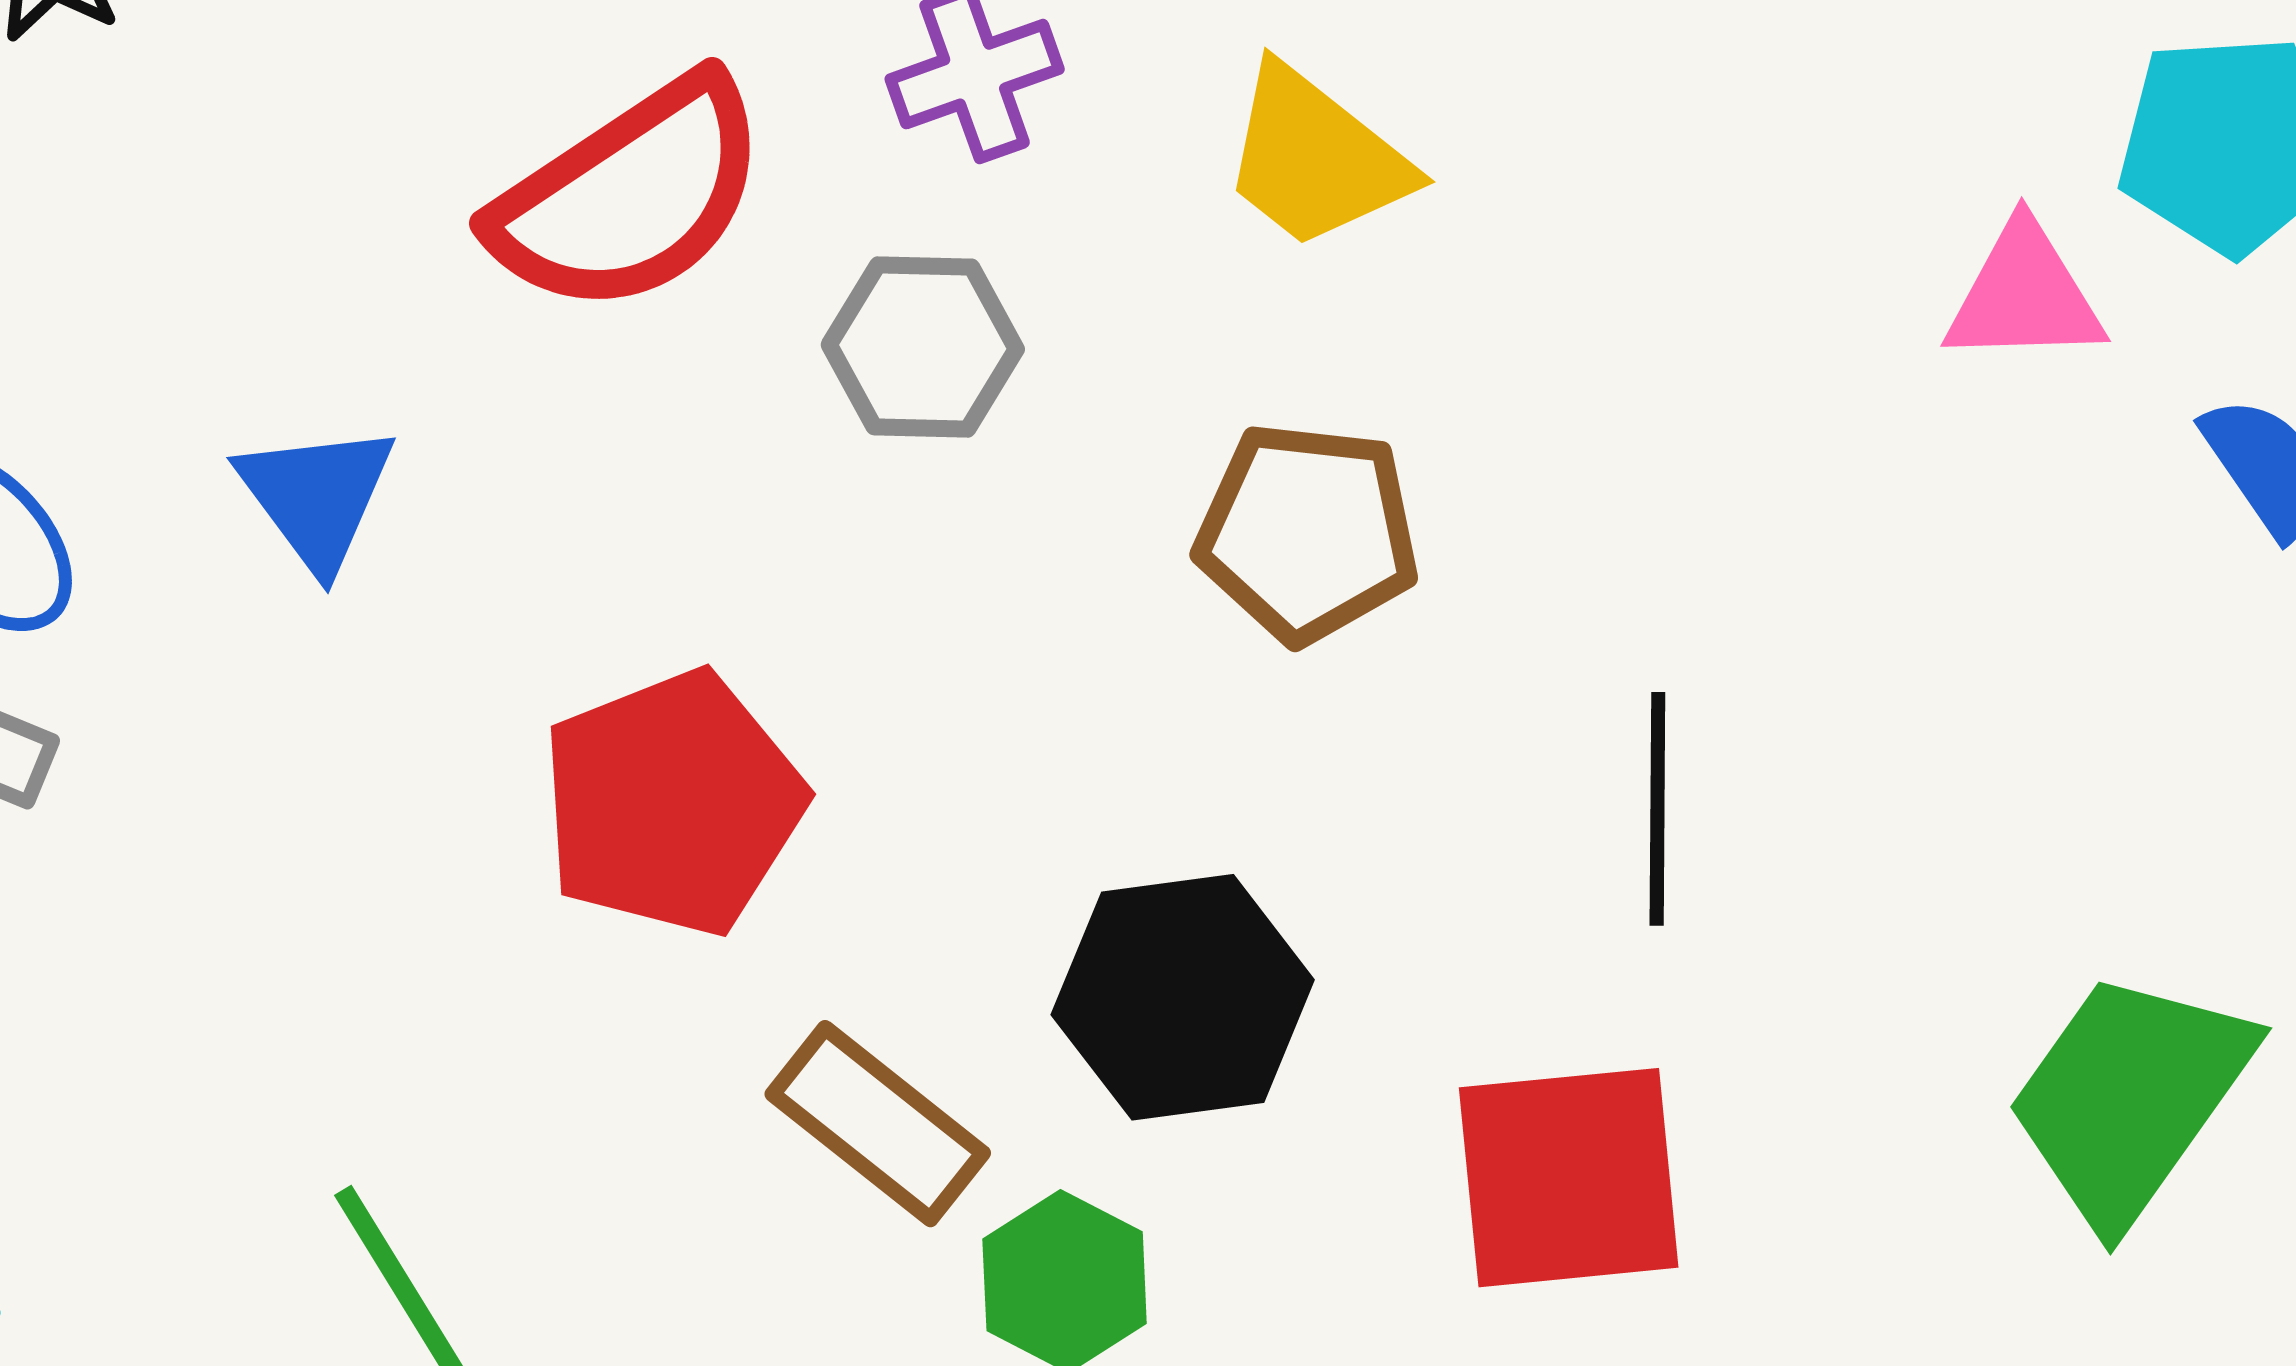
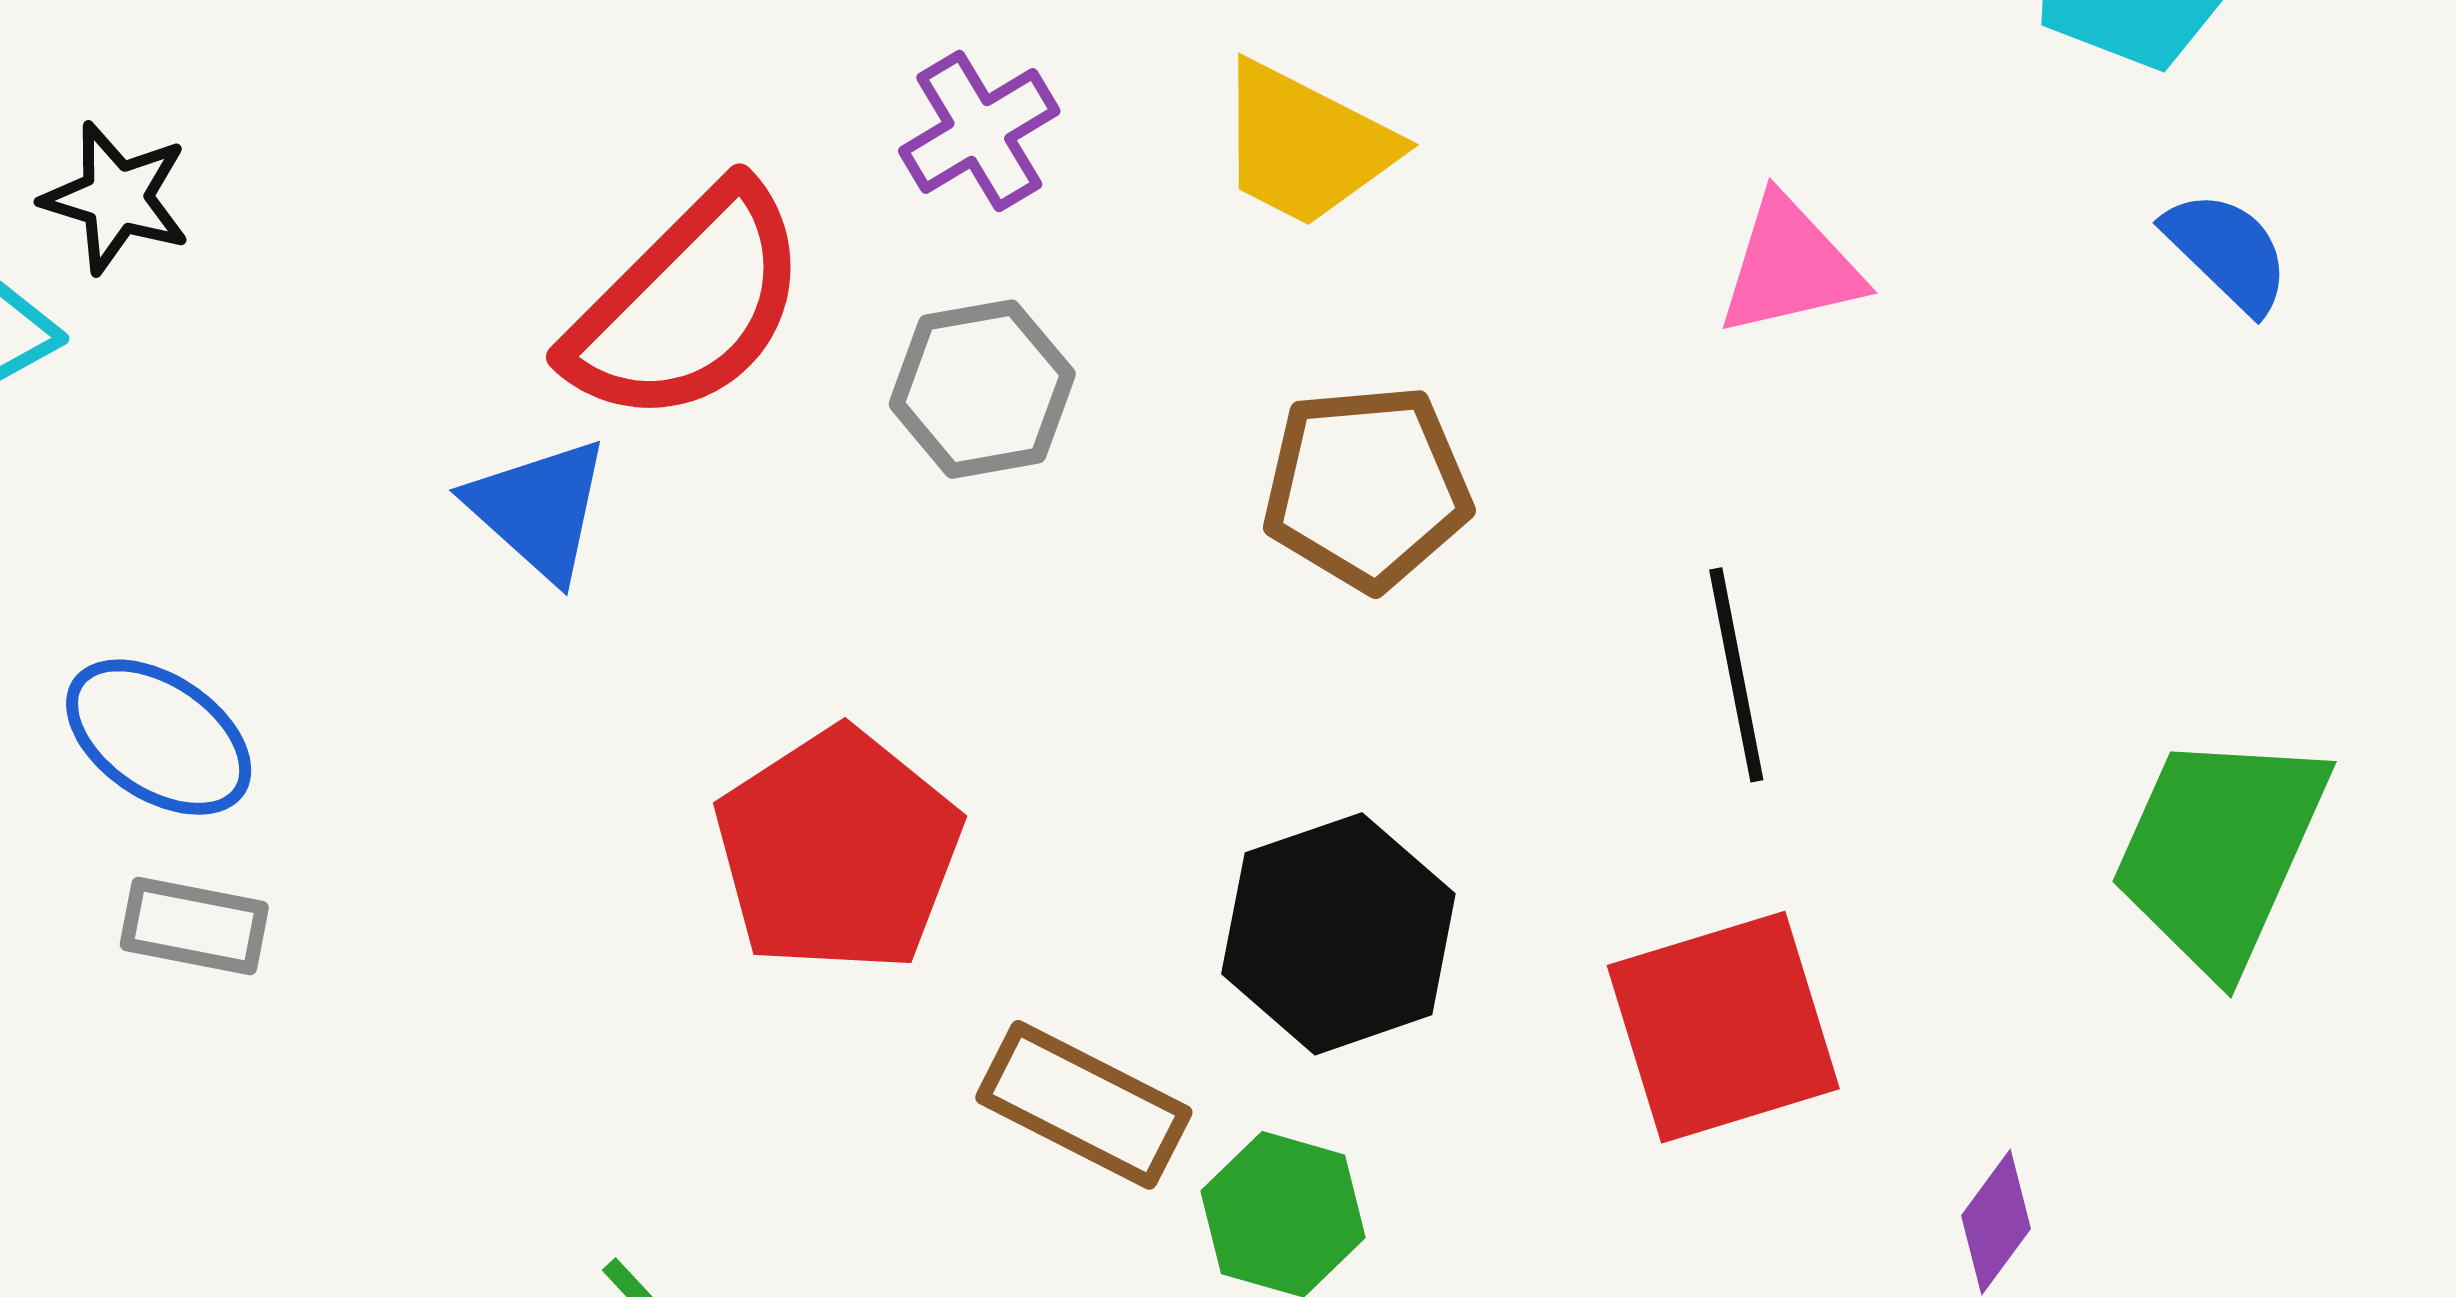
pink triangle: (2024, 295) -> (1790, 266), moved
blue triangle: (317, 496) -> (539, 509), moved

